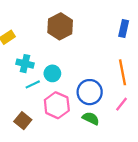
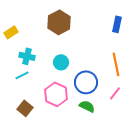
cyan circle: (52, 73) -> (61, 62), moved
cyan line: (33, 84) -> (22, 75), moved

